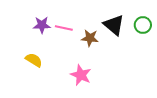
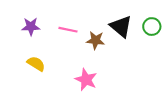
purple star: (42, 25) -> (31, 27), moved

